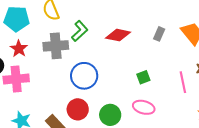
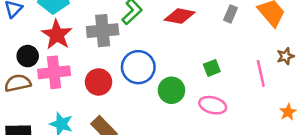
red star: (19, 49) -> (57, 35), size x1.4
red circle: (78, 109) -> (99, 82), moved
green circle: (110, 115) -> (171, 90), moved

